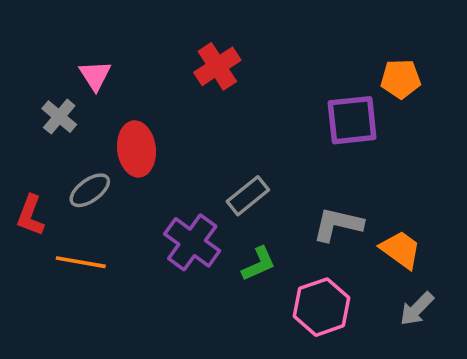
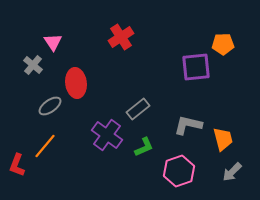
red L-shape: (30, 215) -> (17, 165), moved
orange trapezoid: (401, 250) -> (223, 139), turned 40
orange line: (81, 262) -> (45, 146), turned -60

